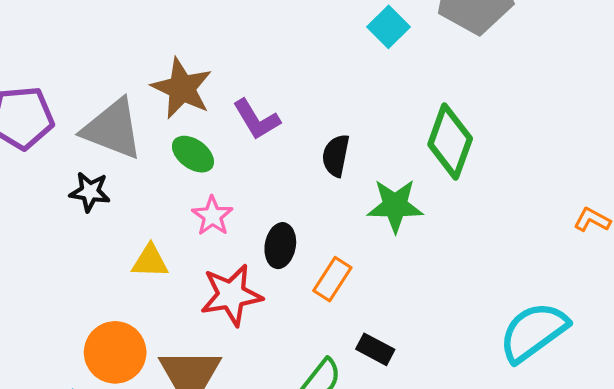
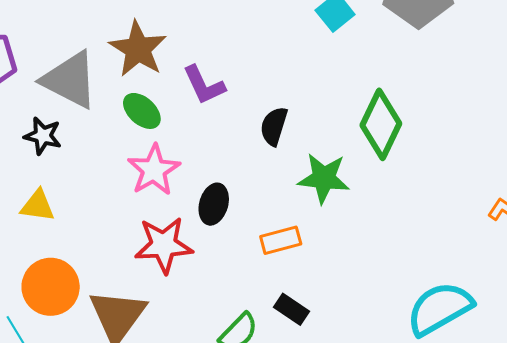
pink star: (212, 216) -> (154, 170), size x1.4
yellow triangle: (150, 261) -> (38, 206), moved
orange rectangle: (332, 279) -> (281, 240), moved, turned 36

